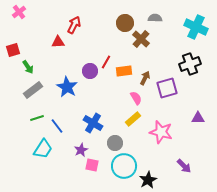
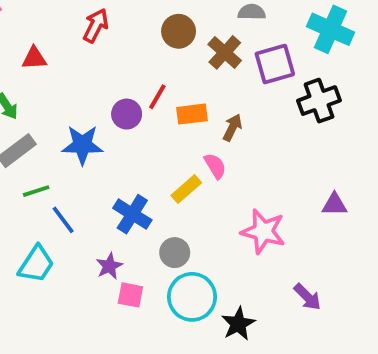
brown circle: (125, 23) -> (179, 31), moved
red triangle: (58, 42) -> (34, 58), moved
blue star: (67, 87) -> (82, 145), turned -30
purple square: (167, 88) -> (275, 64), moved
green line: (37, 118) -> (36, 191), moved
yellow rectangle: (133, 119) -> (186, 189), moved

